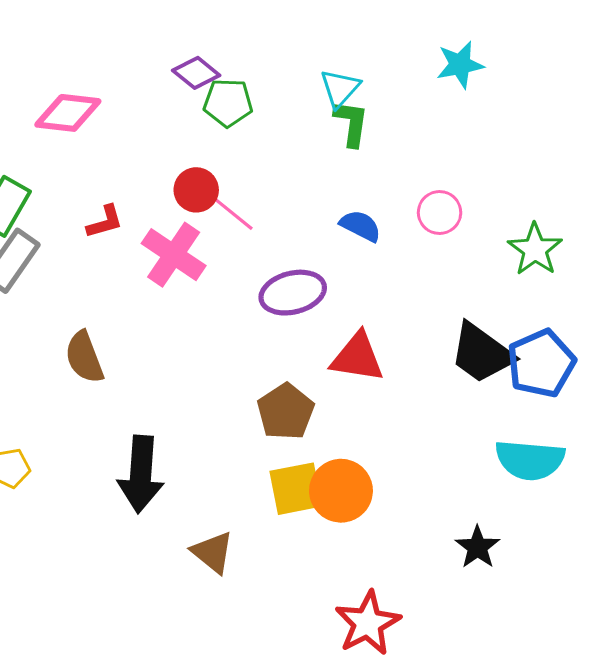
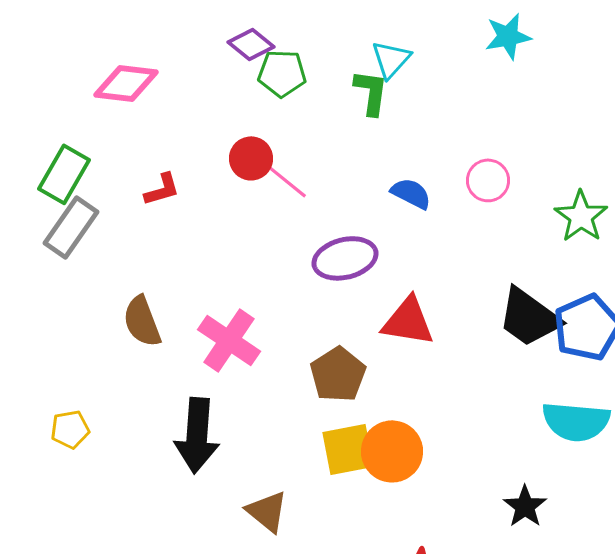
green L-shape: (351, 123) -> (371, 92), moved
pink cross: (174, 255) -> (229, 340), moved

